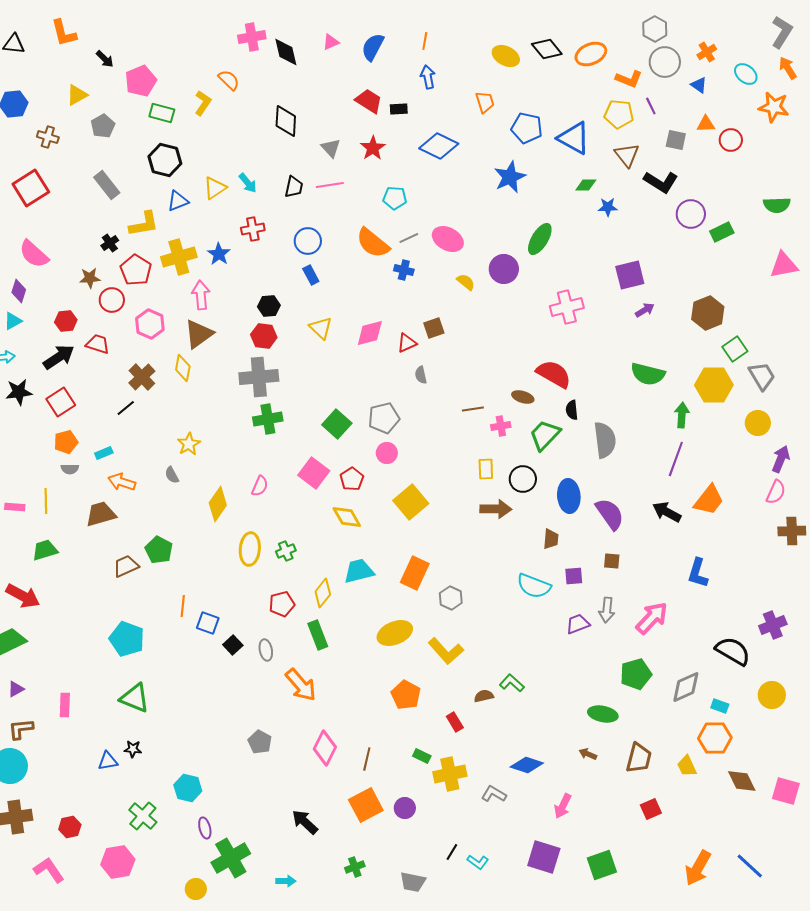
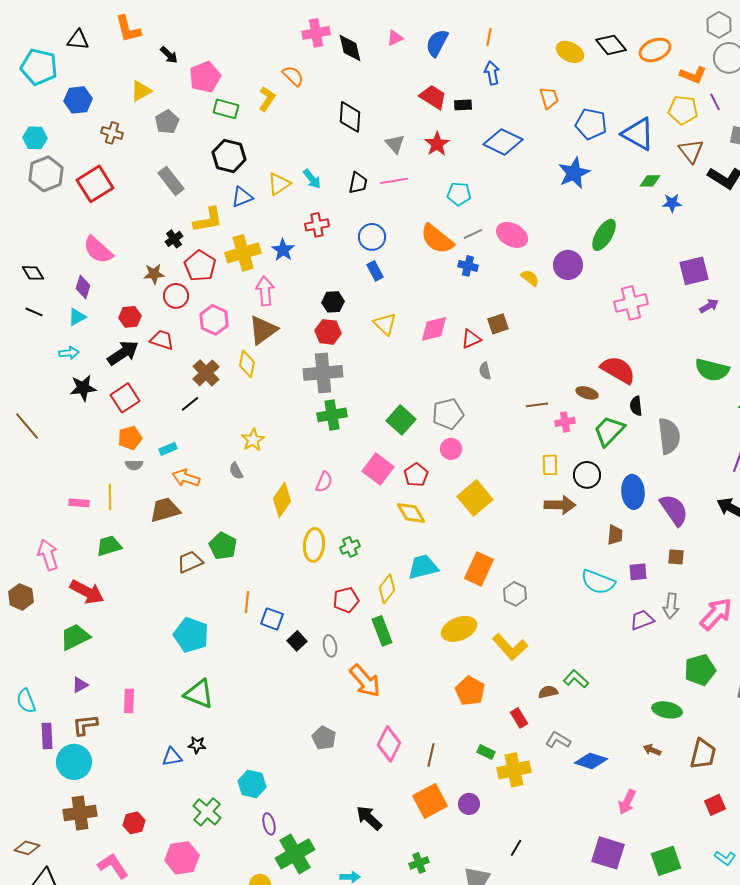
gray L-shape: (494, 794) -> (558, 740), moved
cyan L-shape: (478, 862) -> (725, 858), moved

